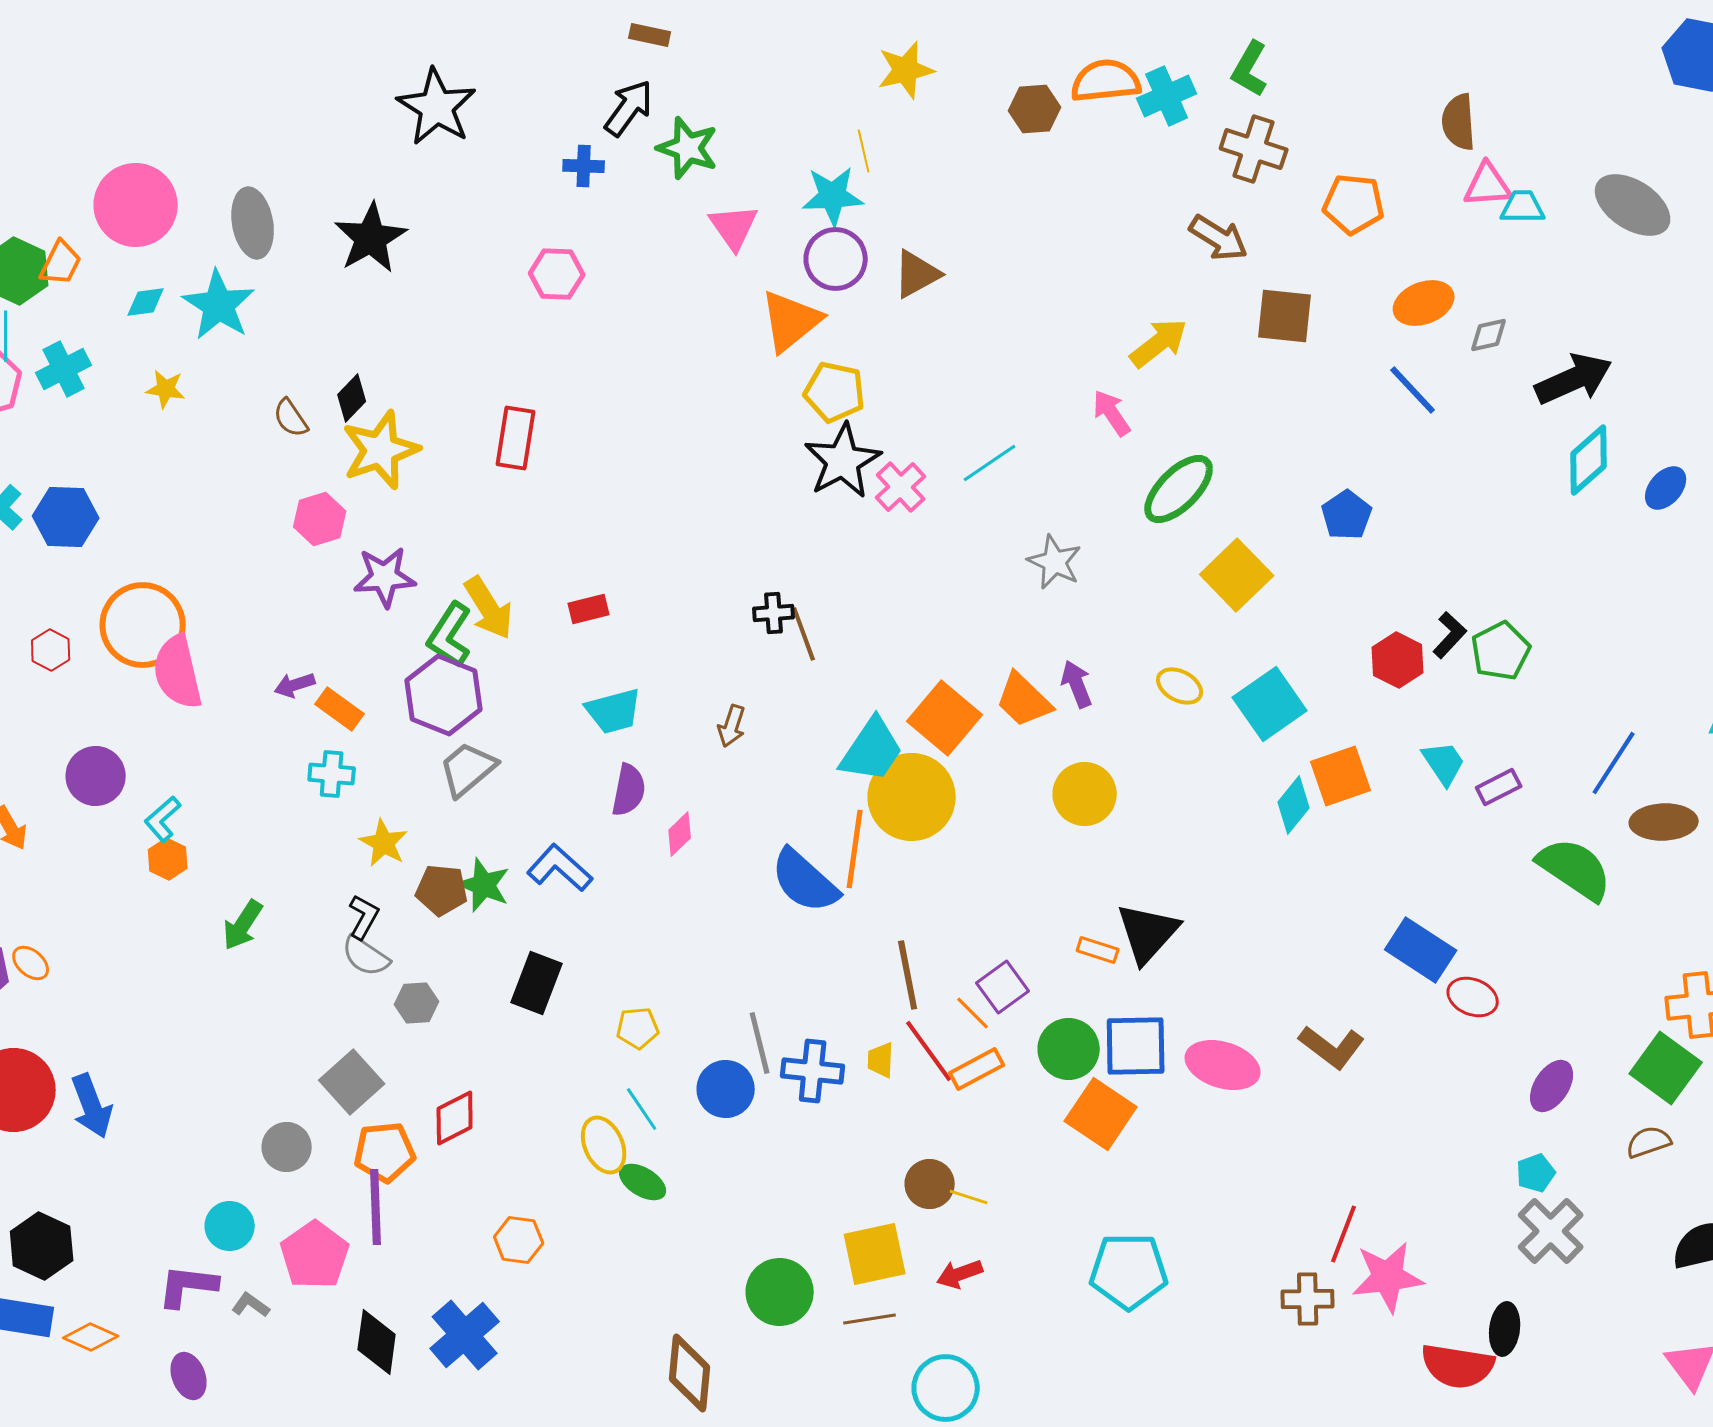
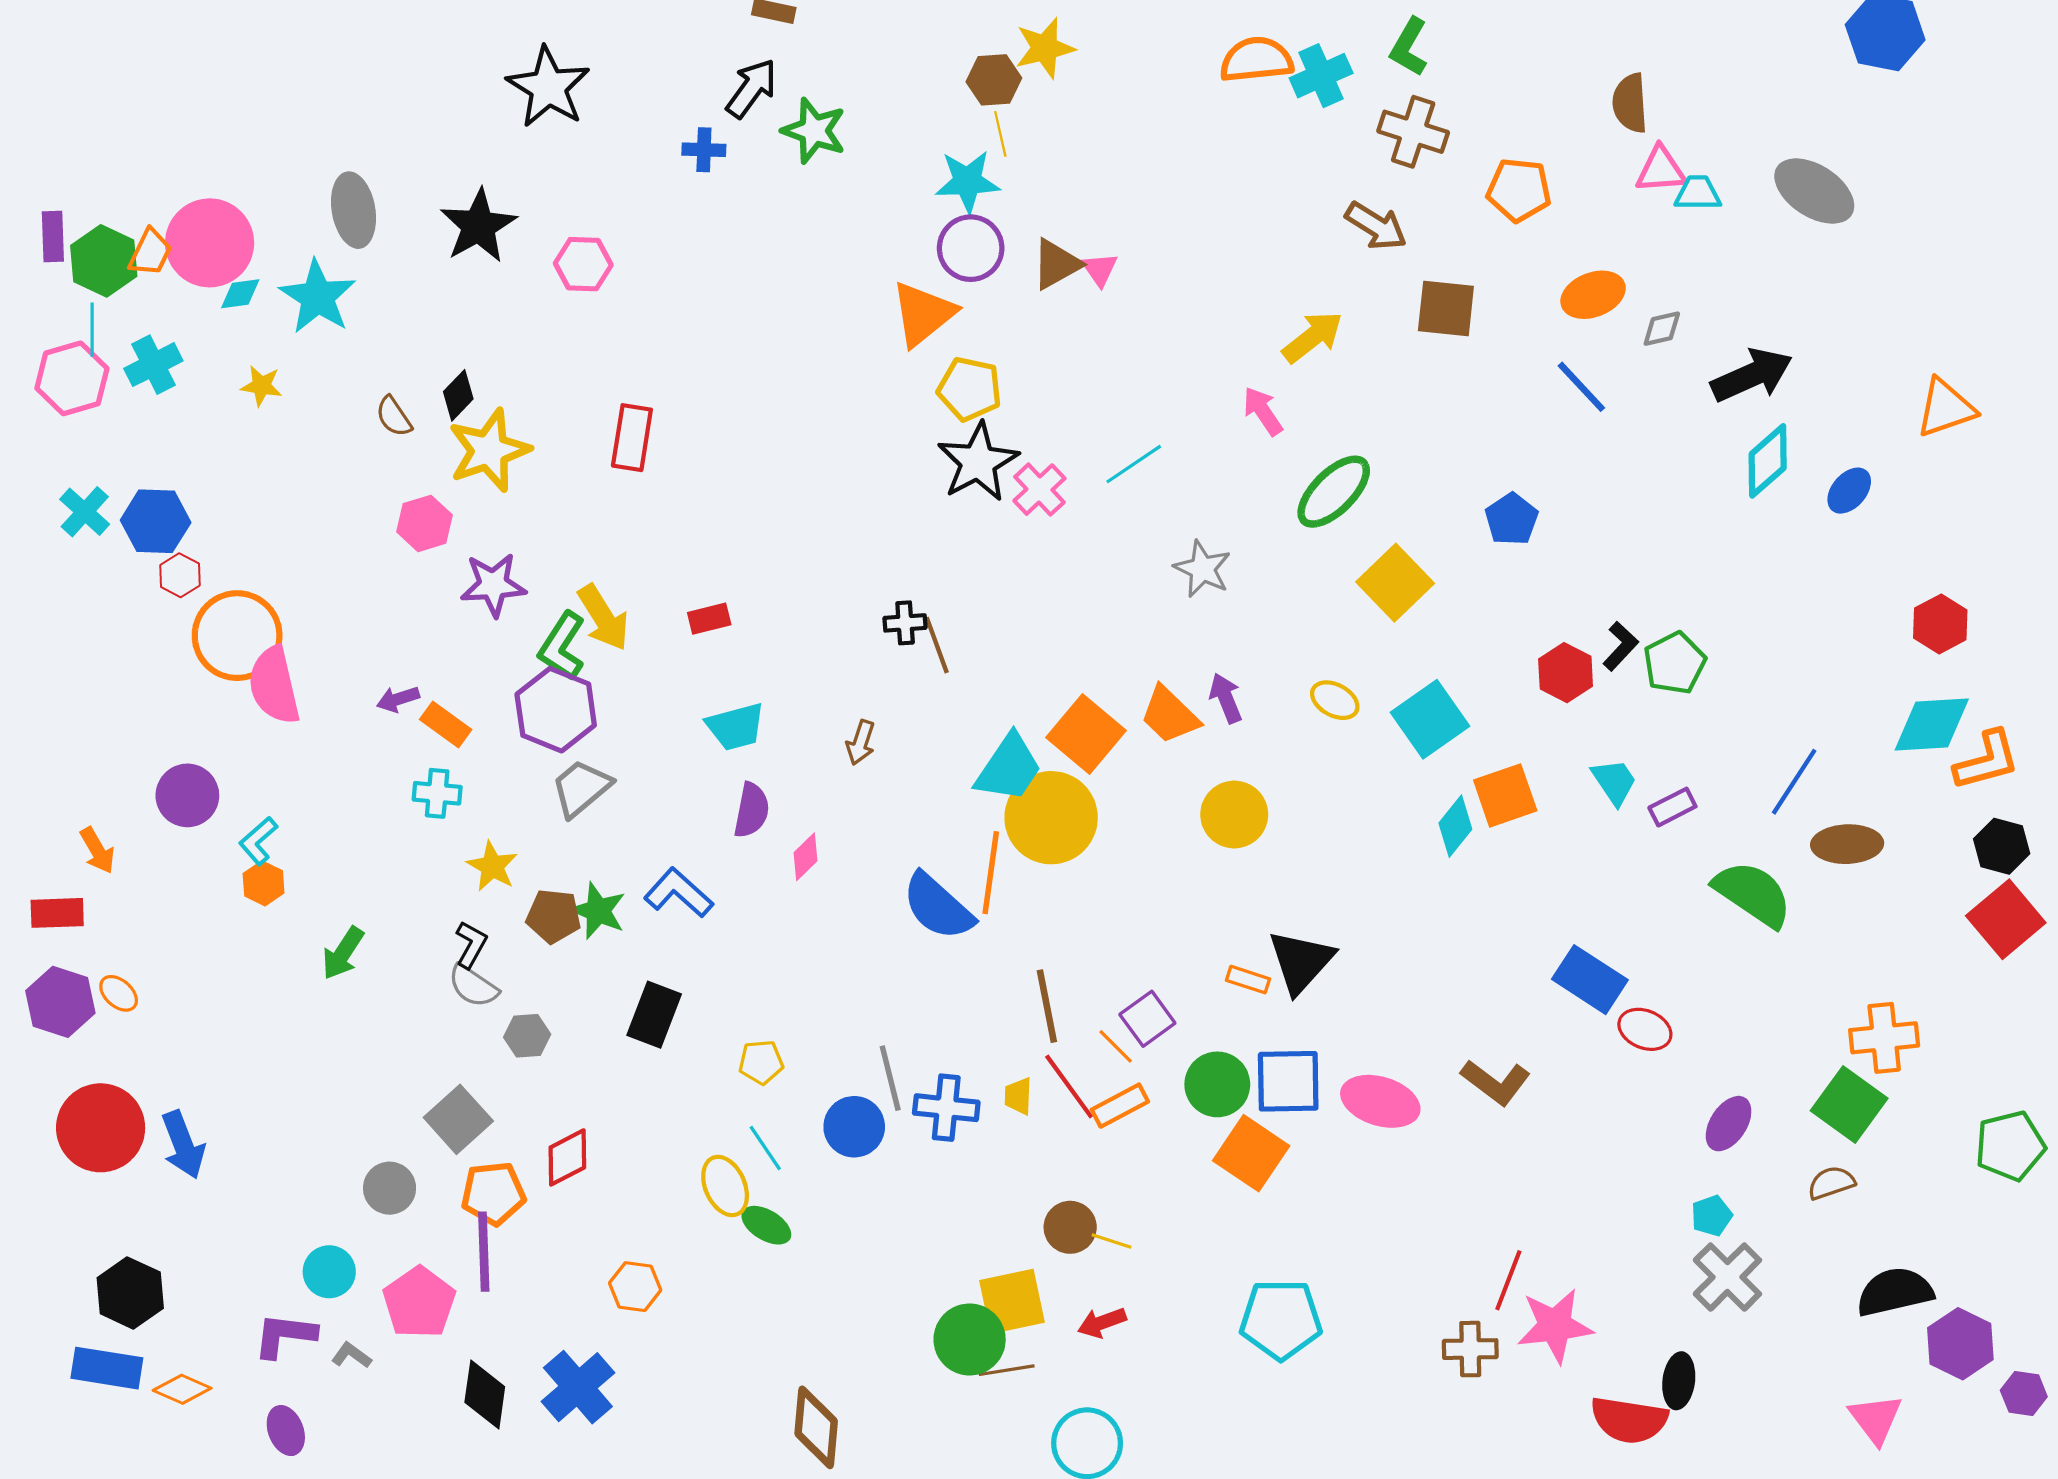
brown hexagon: (1035, 109) -> (994, 80), moved
pink circle: (136, 205) -> (210, 243), moved
pink triangle: (734, 227) -> (1100, 269), moved, size x0.7
pink hexagon: (557, 274) -> (583, 264), moved
red hexagon: (51, 650) -> (180, 575), moved
green circle: (780, 1292) -> (970, 1339), moved

